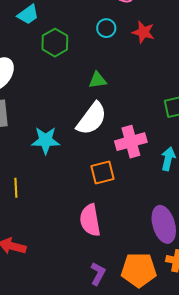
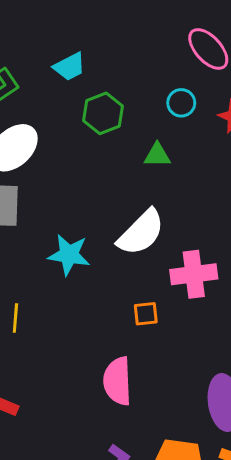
green triangle: (98, 80) -> (157, 155), moved
orange square: (103, 173) -> (146, 314), size x0.7

